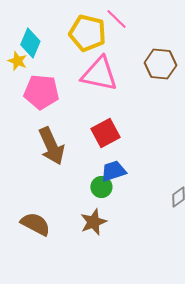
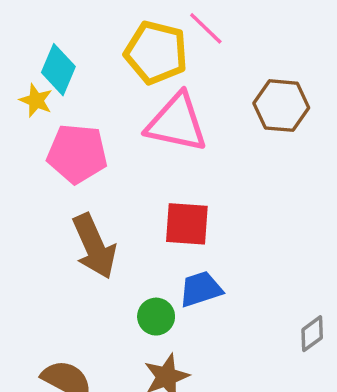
red square: (105, 133) -> (187, 224), turned 32
green circle: (101, 187) -> (156, 317), moved

